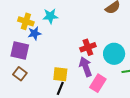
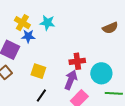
purple arrow: (86, 67) -> (71, 80), turned 30
yellow square: (60, 74) -> (38, 71), moved

